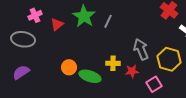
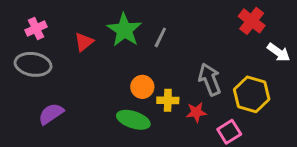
pink cross: (35, 15) -> (36, 28), moved
orange circle: (69, 67) -> (142, 87), moved
purple semicircle: (21, 72) -> (51, 114), moved

